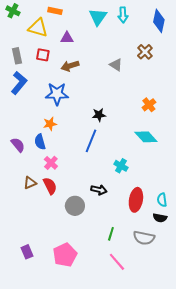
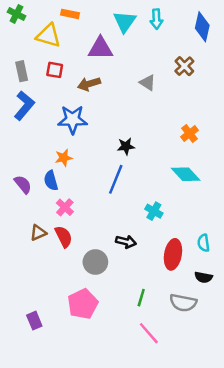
purple triangle: (67, 38) -> (100, 48), moved, size x1.5
cyan semicircle: (162, 200) -> (204, 243), moved
pink pentagon: (65, 255) -> (83, 304), moved

